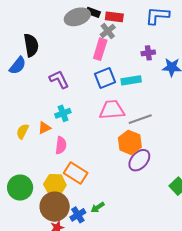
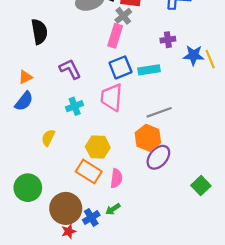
blue semicircle: (18, 66) -> (24, 101), moved
pink trapezoid: (112, 110) -> (112, 97), moved, turned -80
orange triangle: (44, 128) -> (25, 77), moved
yellow semicircle: (22, 131) -> (48, 138), moved
pink semicircle: (61, 145) -> (116, 178), moved
yellow hexagon: (55, 185) -> (98, 147), moved

